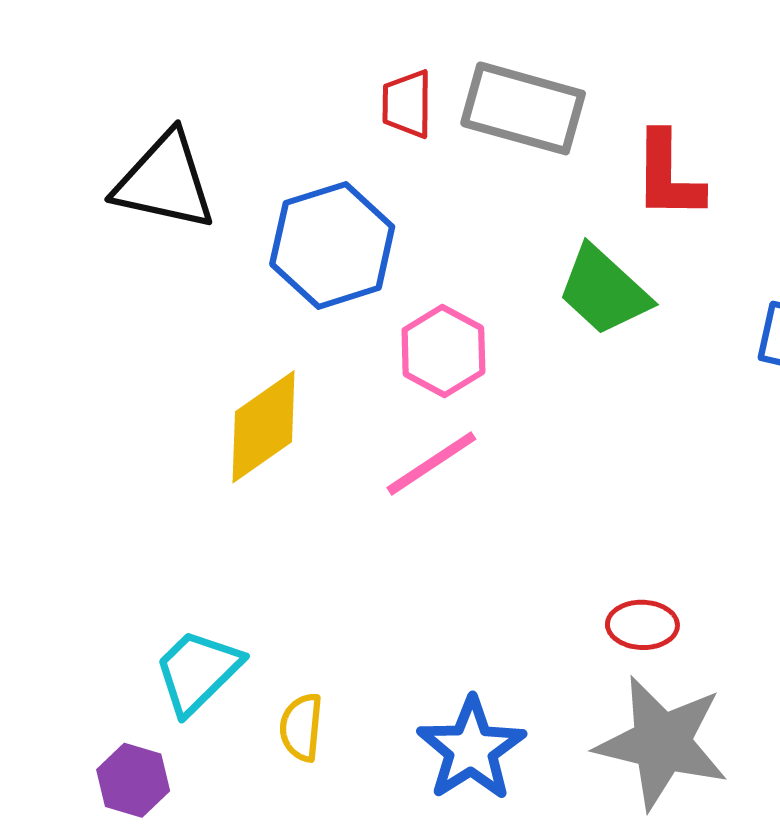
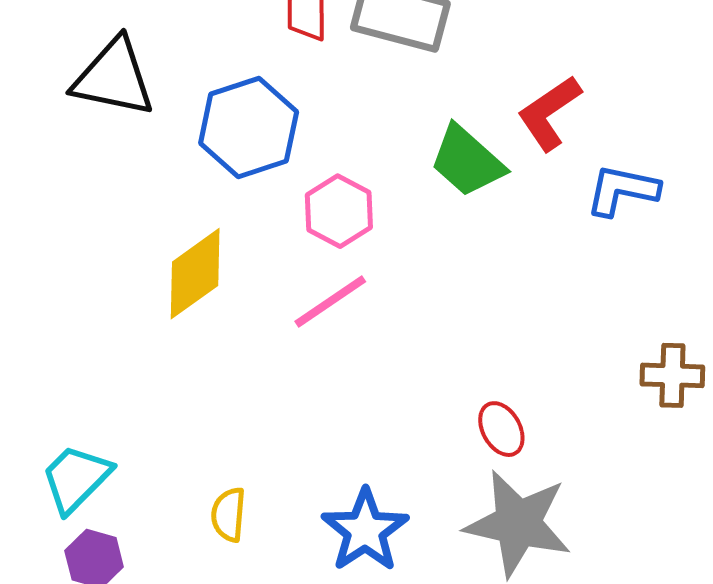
red L-shape: (668, 176) -> (549, 113), moved, turned 56
red ellipse: (642, 625) -> (501, 429), turned 60
cyan trapezoid: (198, 671) -> (76, 478), moved

